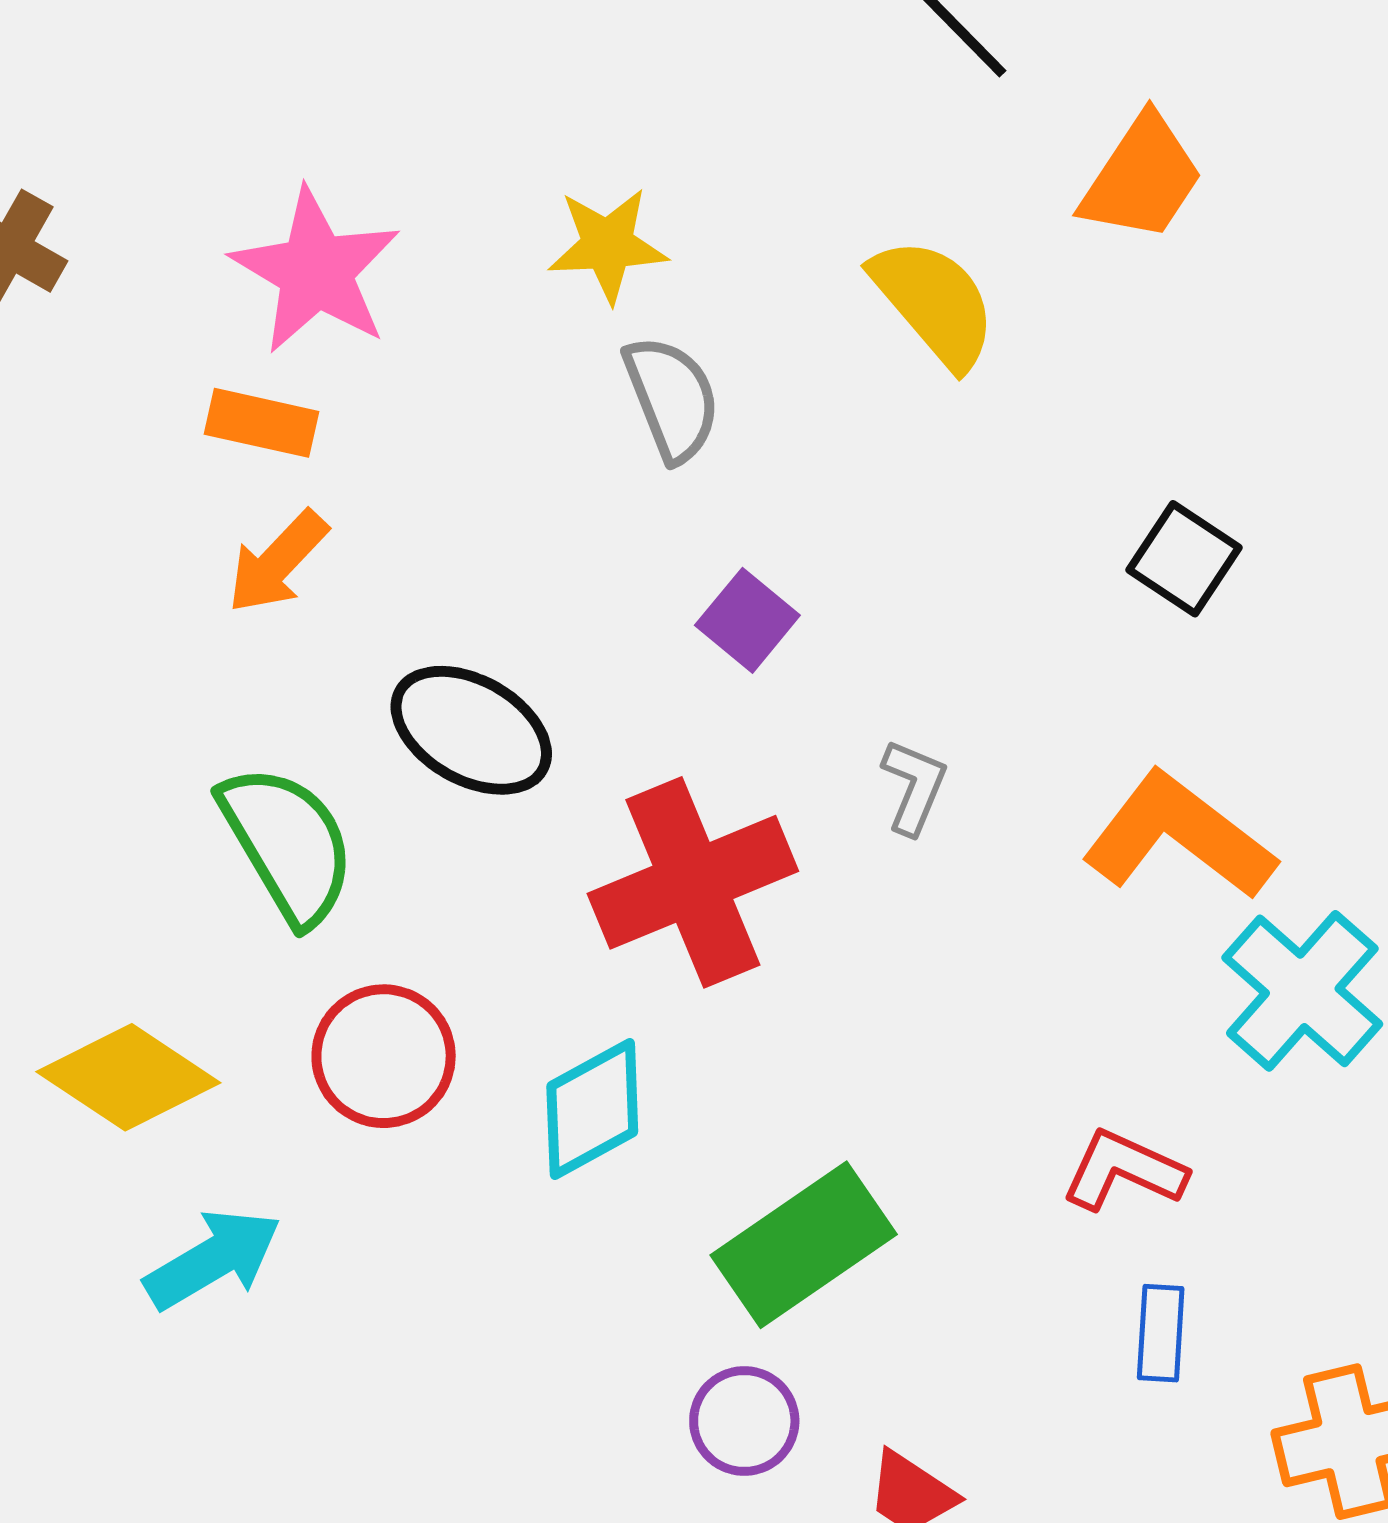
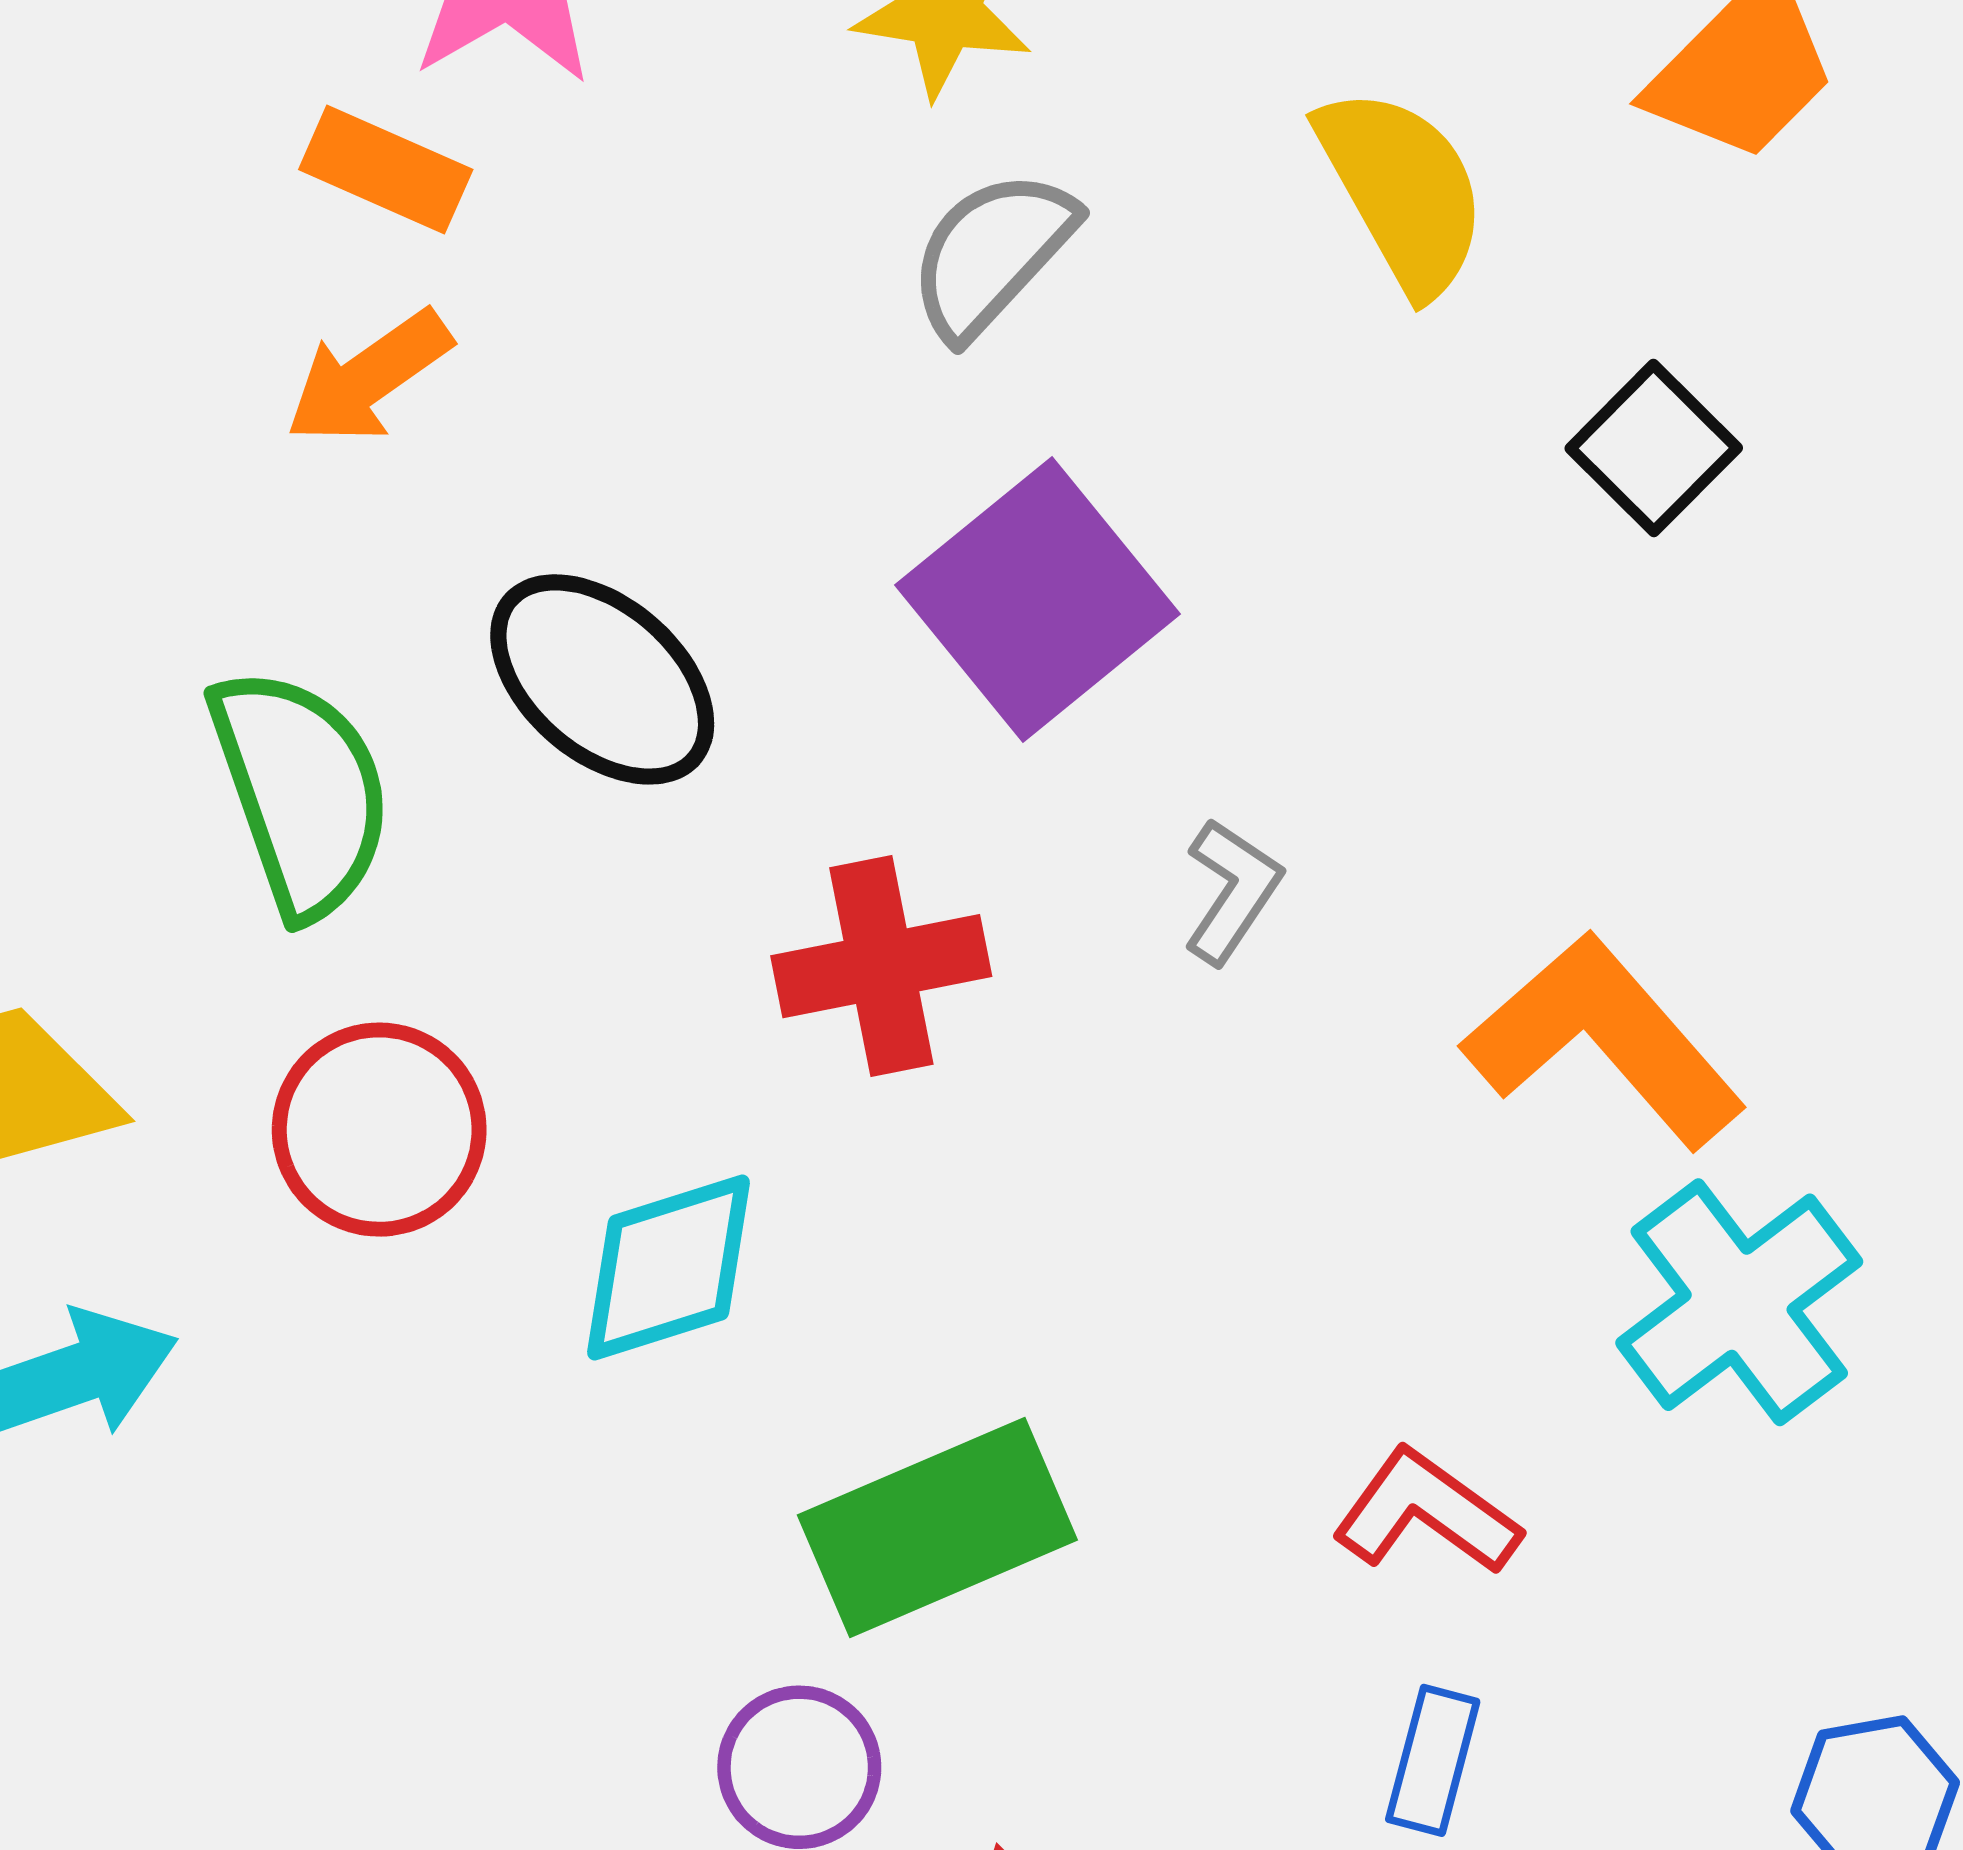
gray semicircle: (672, 399) -> (992, 254), turned -127
black square: (1184, 559) -> (1654, 448), moved
purple square: (747, 620) -> (1037, 599), size x1.8
red cross: (693, 882) -> (881, 966), size x0.7

